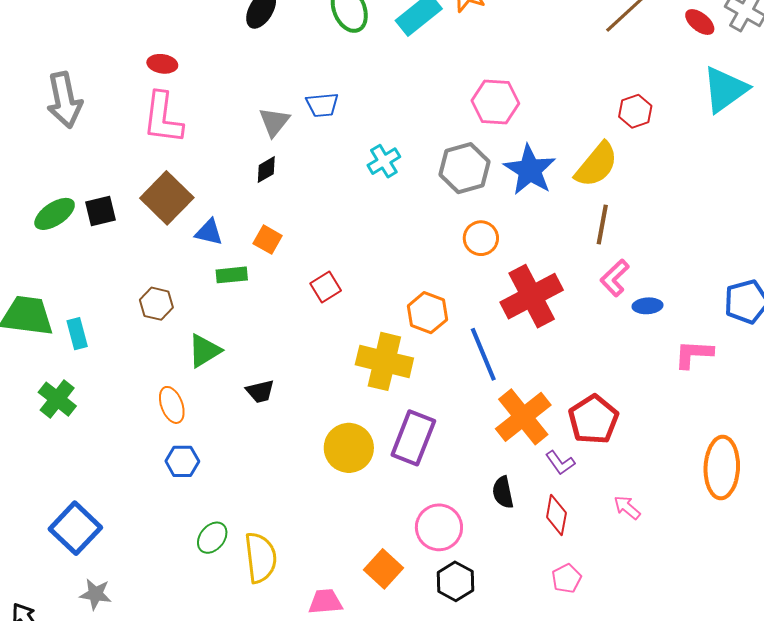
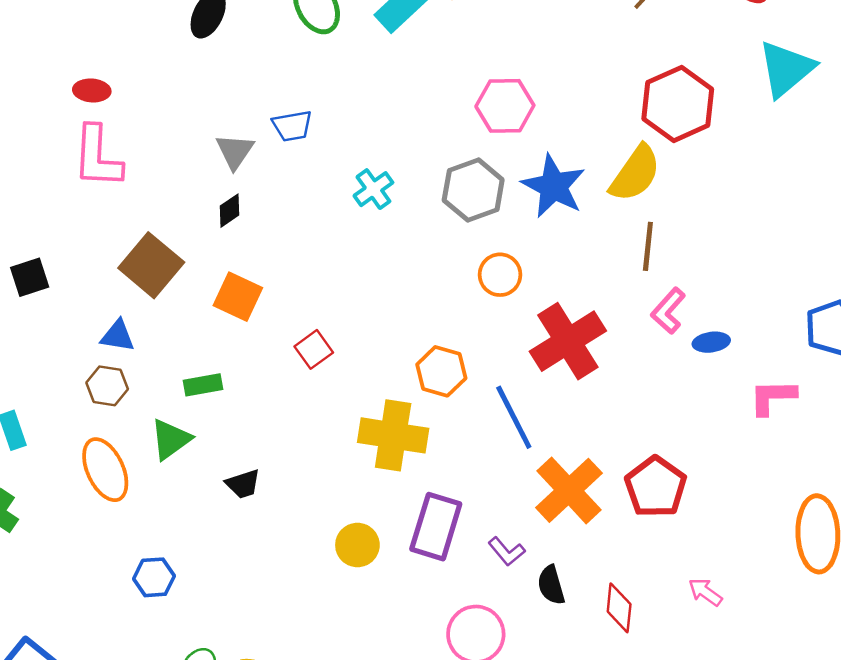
red hexagon: (635, 111) -> (678, 104), size x1.8
brown square: (167, 198) -> (151, 265), moved
blue triangle: (209, 232) -> (118, 336), moved
orange square: (268, 240) -> (238, 297), size x1.4
green rectangle: (232, 275) -> (203, 385), moved
orange ellipse: (172, 405) -> (105, 470), moved, size x1.4
yellow circle: (349, 448) -> (357, 545), size x0.7
purple L-shape: (560, 463) -> (507, 551), moved

